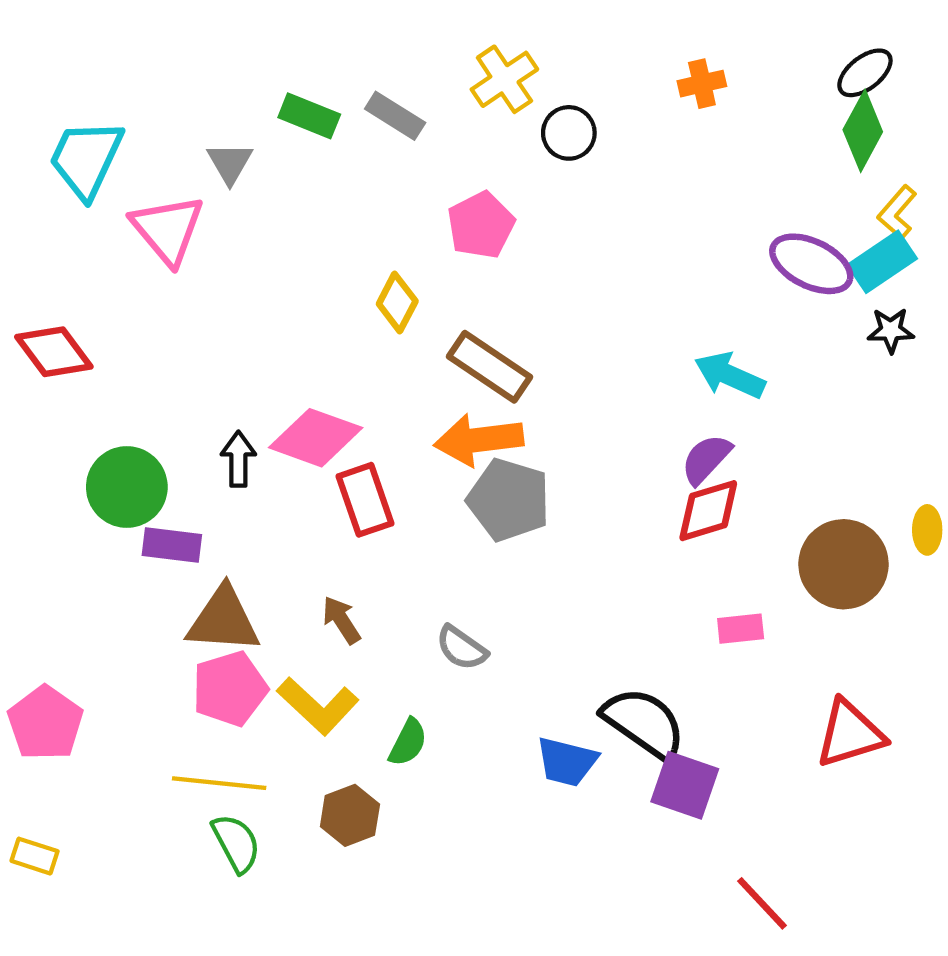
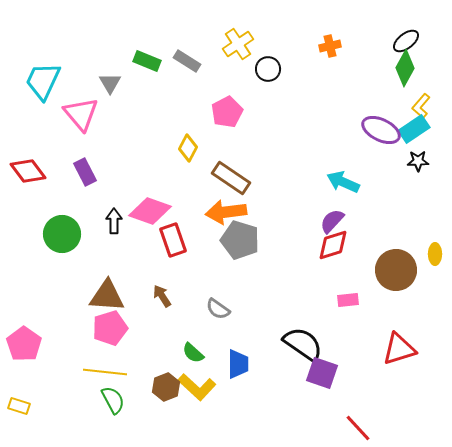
purple rectangle: (172, 545) -> (85, 172), moved, turned 56
yellow L-shape: (318, 706) -> (197, 387), moved
green semicircle: (408, 742) -> (193, 353), turned 105
blue trapezoid: (567, 762) -> (238, 364), moved, turned -104

